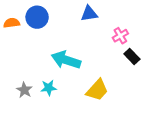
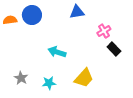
cyan arrow: (66, 60) -> (57, 52), size x0.7
cyan star: (49, 88) -> (49, 83), moved

